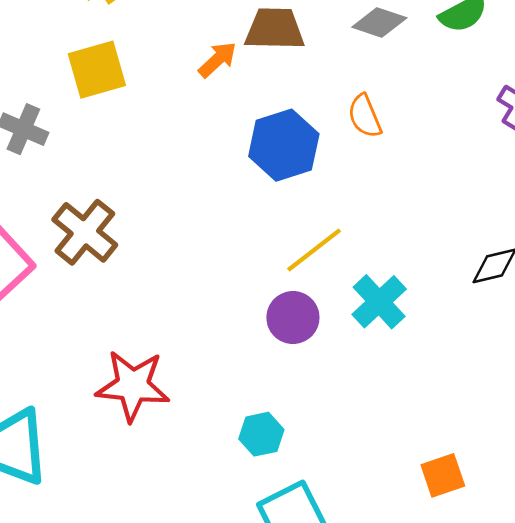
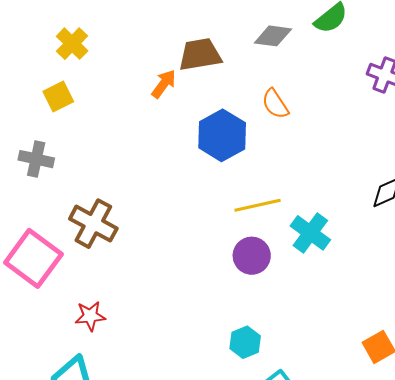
yellow square: (97, 70) -> (58, 97), moved, size x0.7
yellow line: (314, 250) -> (258, 205), turned 36
red star: (133, 386) -> (90, 316), moved, size x0.6

